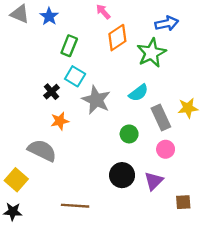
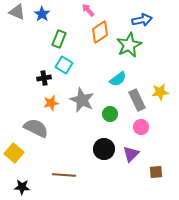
black cross: (52, 92) -> (44, 78), turned 32
gray star: (96, 100) -> (82, 100), moved
black star: (13, 212) -> (22, 187), moved

